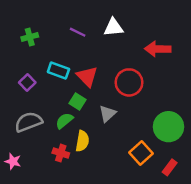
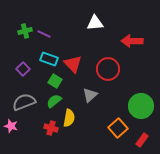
purple line: (78, 32) -> (44, 34), moved
green square: (78, 102) -> (55, 81), moved
pink star: (13, 161) -> (11, 126), moved

